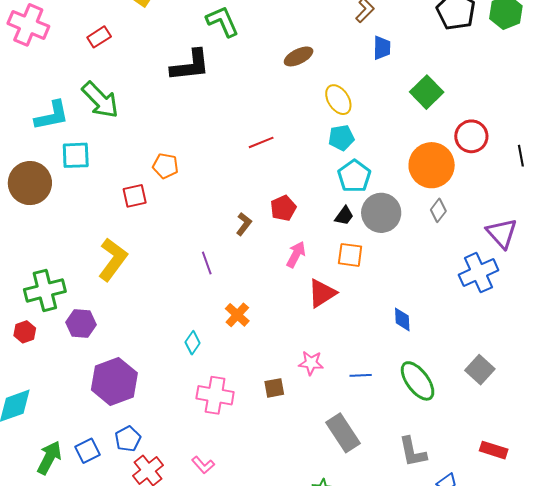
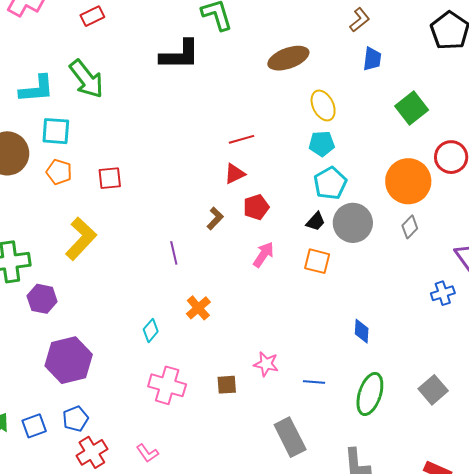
brown ellipse: (299, 56) -> (288, 58), size x1.4
orange pentagon: (165, 166) -> (59, 172), moved
blue cross: (479, 273) -> (443, 293), size x0.6
red triangle: (322, 293) -> (235, 174), moved, size x0.7
green ellipse: (418, 381) -> (370, 394), turned 48

